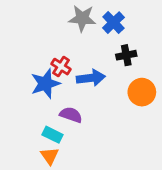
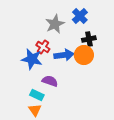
gray star: (82, 18) -> (55, 24), moved, turned -30
blue star: (45, 84) -> (32, 59), turned 30
orange circle: (142, 92) -> (84, 55), moved

